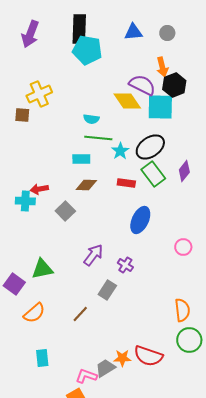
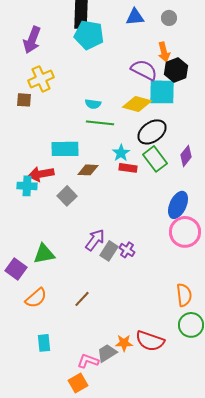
purple arrow: (30, 34) -> (32, 40), moved
yellow diamond: (127, 101) -> (137, 104), moved, turned -40
cyan star: (120, 151) -> (121, 153), moved
cyan rectangle: (81, 159) -> (65, 149), moved, size x1.5
red arrow: (39, 189) -> (41, 174), size x1.4
blue ellipse: (140, 220) -> (178, 205), moved
pink circle: (183, 247) -> (185, 232), size x1.8
gray rectangle: (107, 290) -> (109, 251), moved

